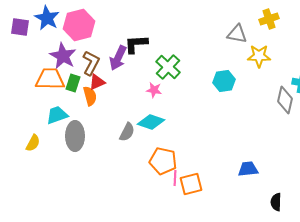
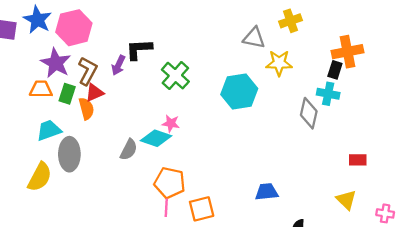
purple arrow: (118, 58) -> (118, 65), size x0.7
orange trapezoid: (50, 79) -> (41, 89), size x0.7
cyan hexagon: (224, 81) -> (239, 91), size x1.4
pink star: (154, 90) -> (171, 123), moved
yellow semicircle: (33, 143) -> (40, 177), moved, size x1.5
pink line: (175, 178) -> (166, 208), moved

